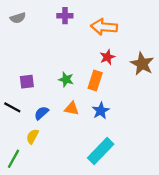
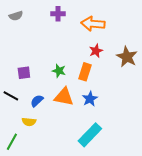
orange triangle: (72, 109) -> (64, 97), size x1.5
yellow semicircle: (32, 136) -> (29, 122), turned -112

